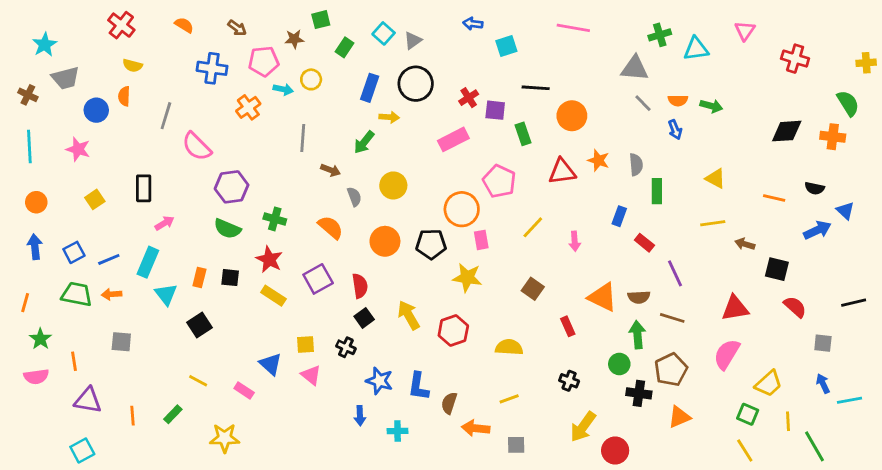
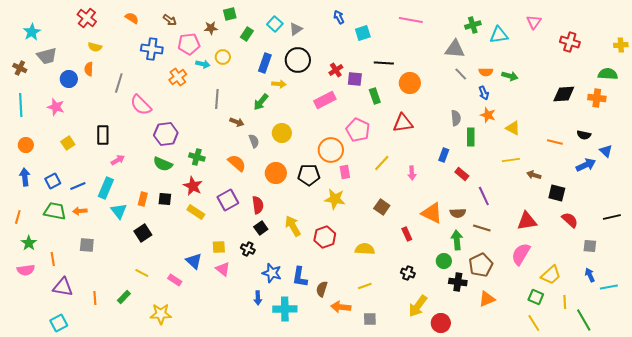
blue arrow: (473, 24) -> (339, 17), turned 56
green semicircle: (848, 103) -> (608, 74), turned -54
orange star: (598, 160) -> (488, 115), moved
cyan cross: (398, 431) -> (285, 309), size x1.6

